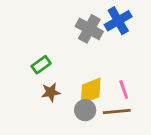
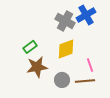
yellow diamond: (91, 91) -> (66, 49), moved
brown star: (51, 92) -> (37, 67), size x1.5

